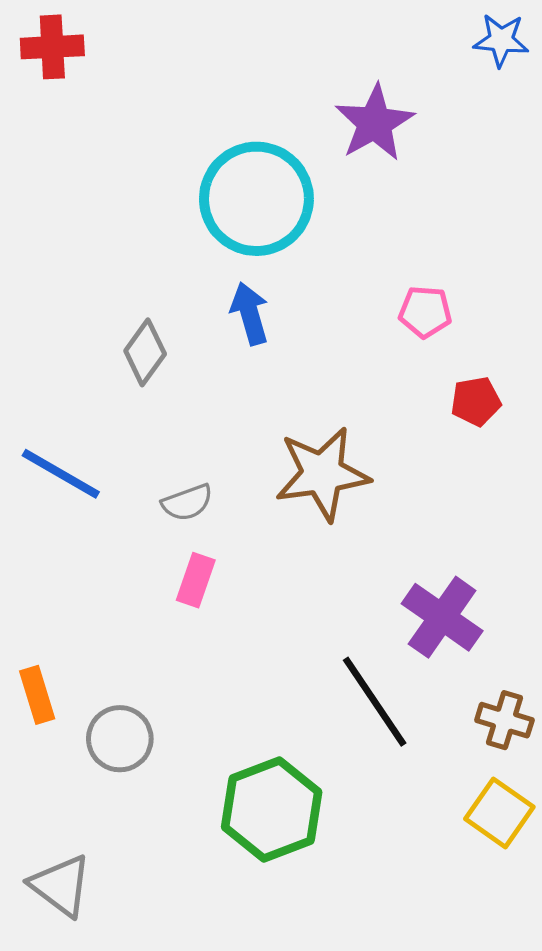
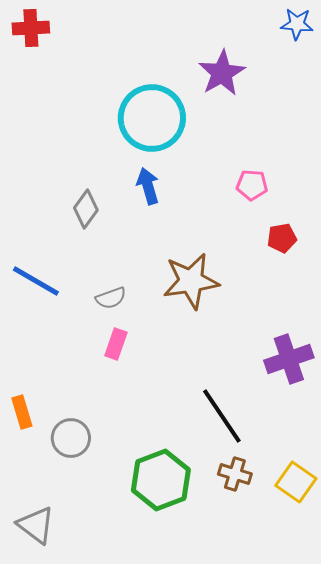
purple cross: (442, 617) -> (289, 359), moved, turned 36
brown cross: (504, 720) -> (235, 474), moved

